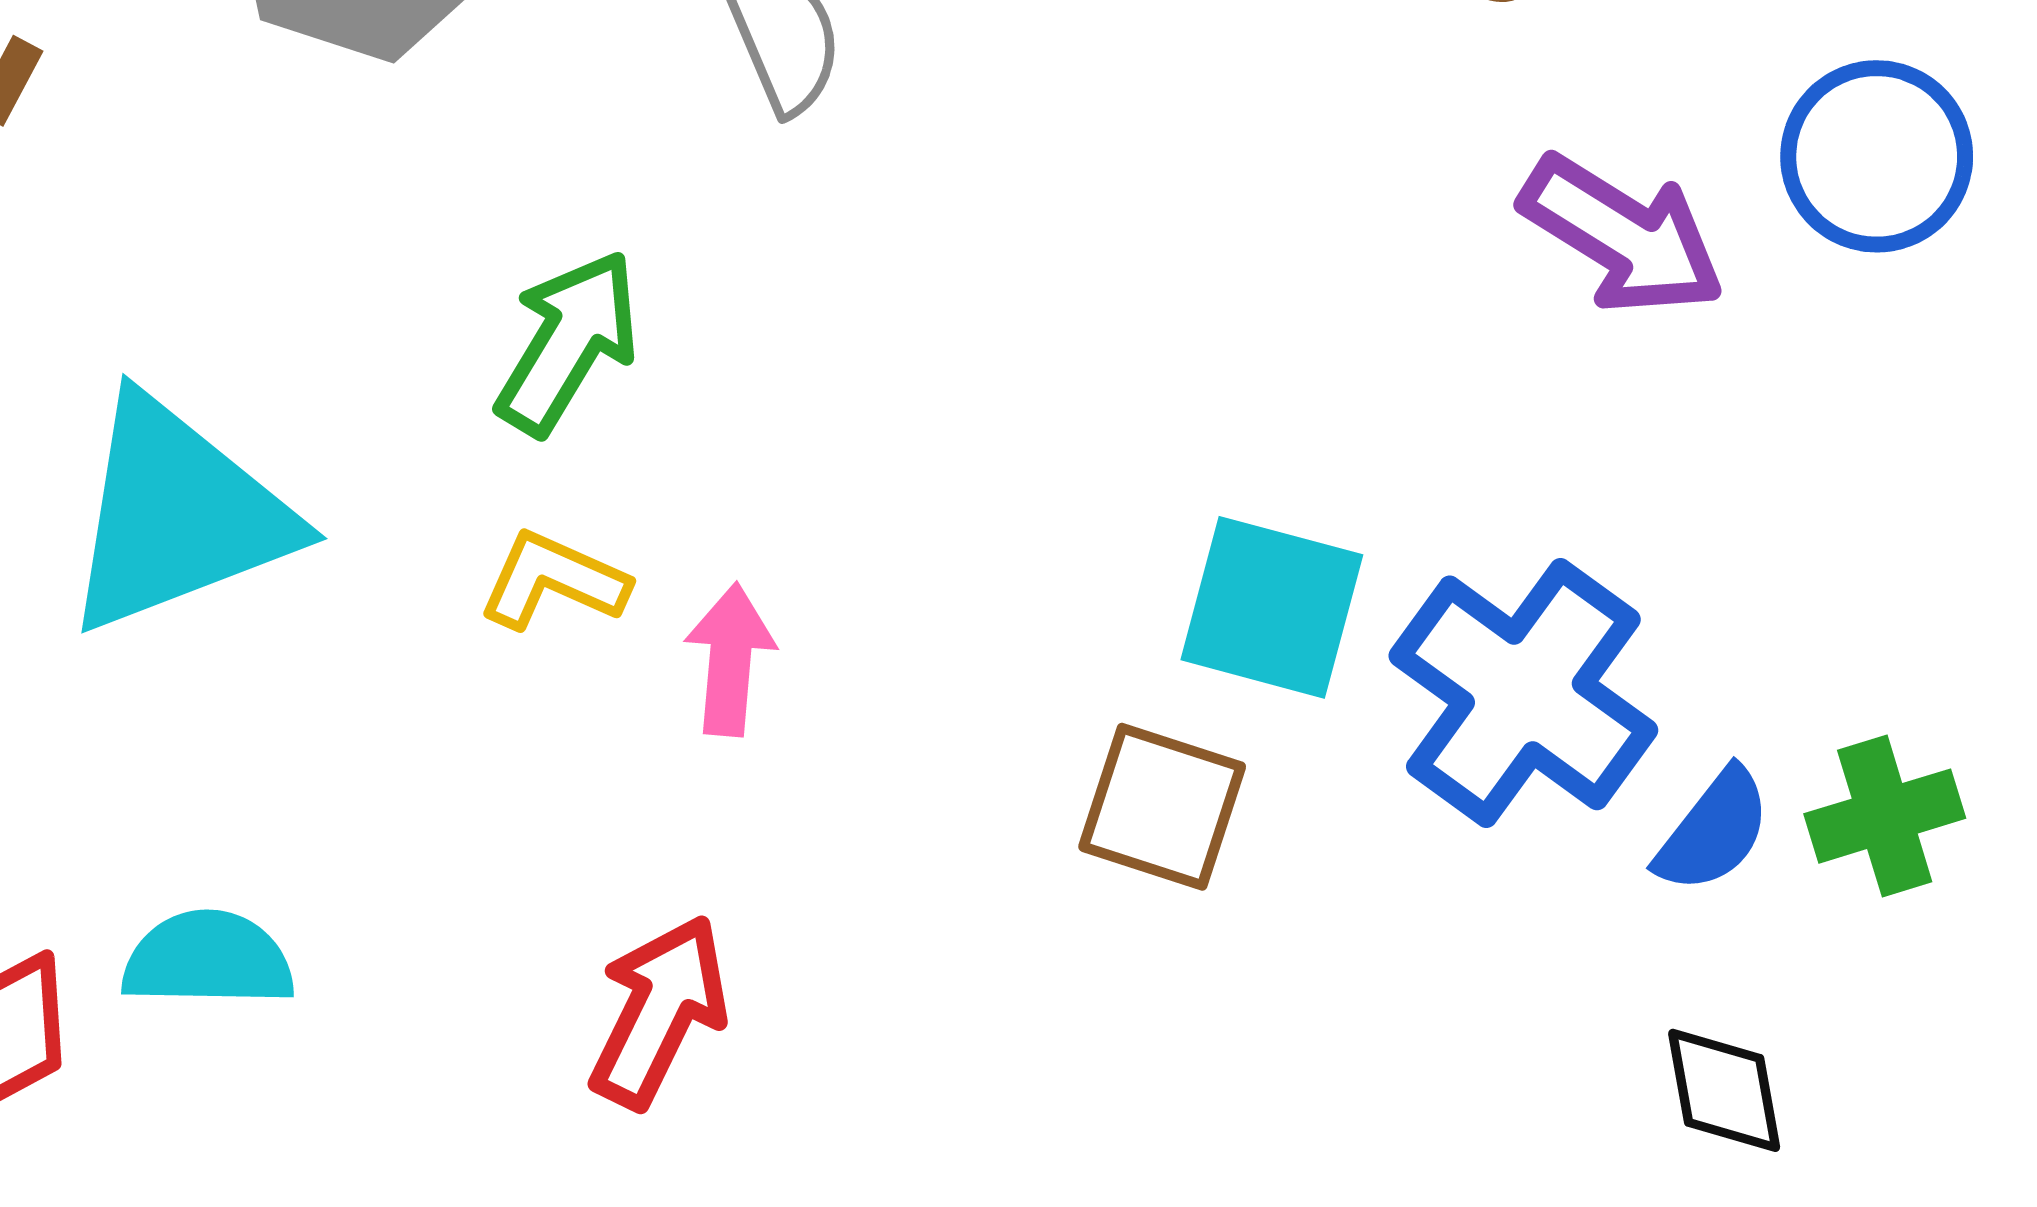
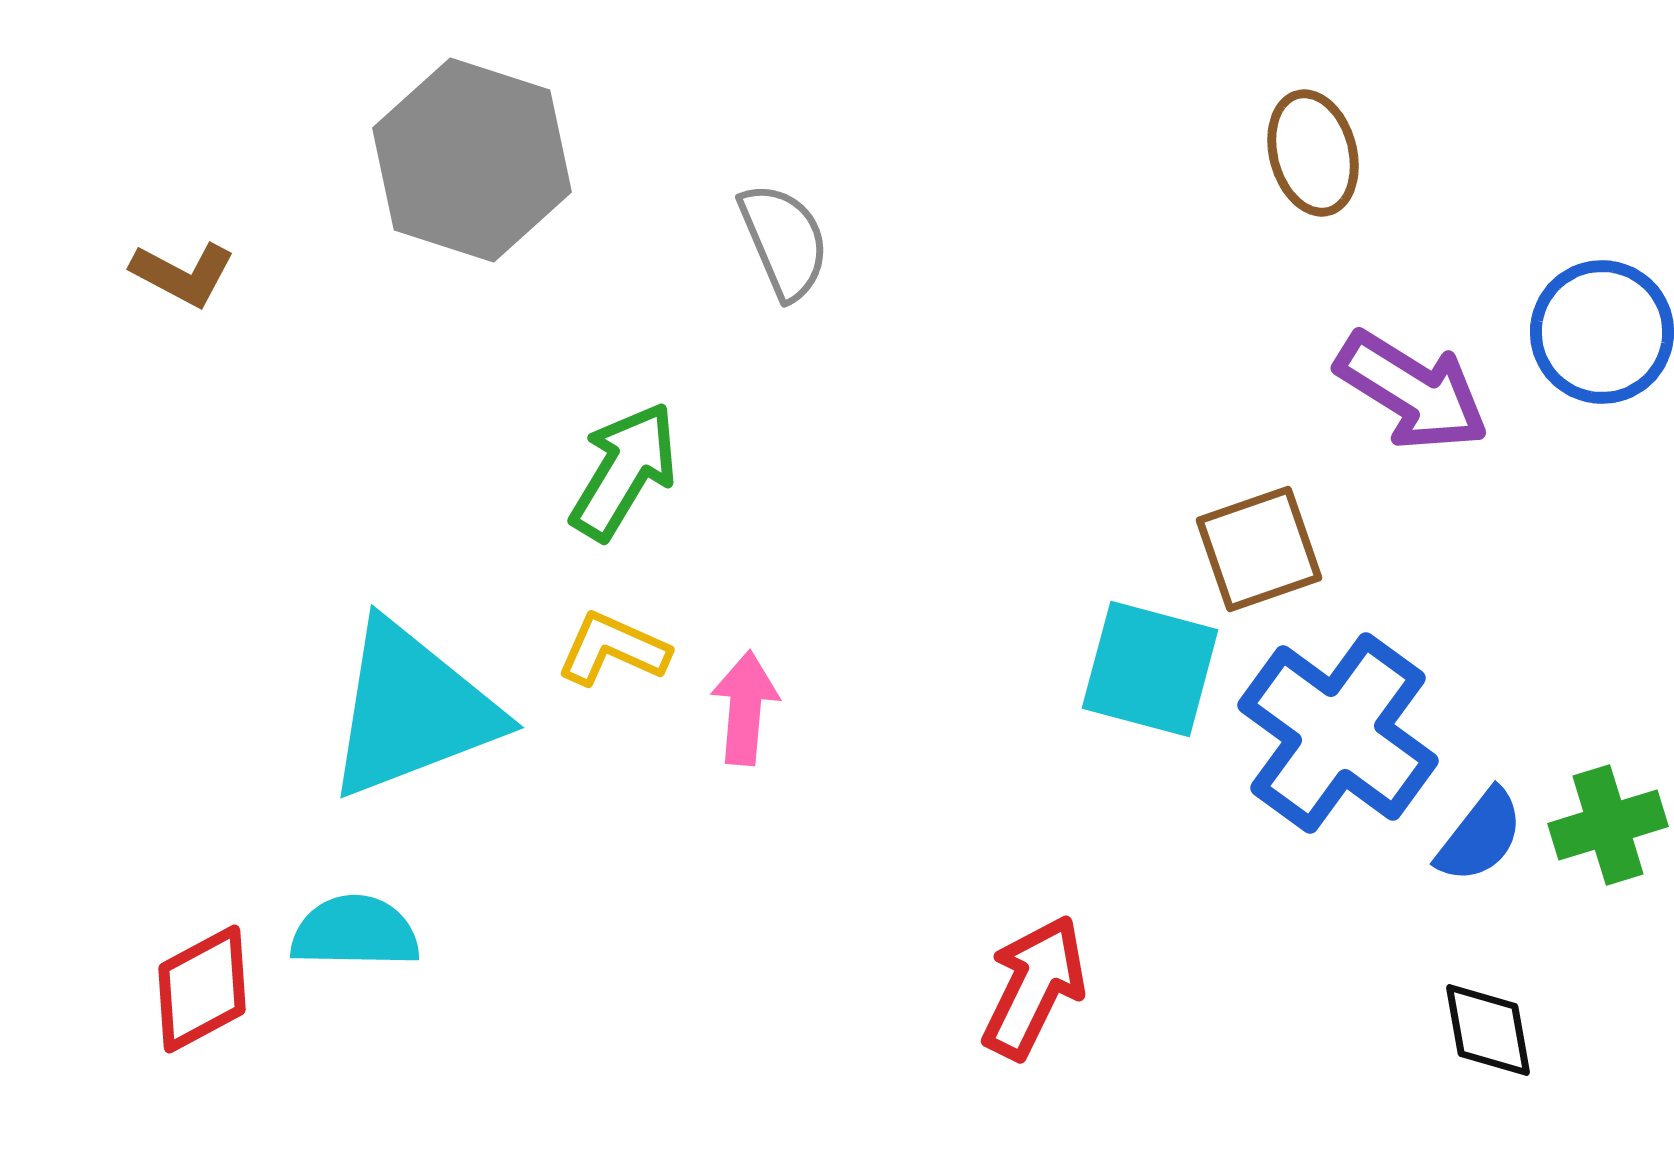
cyan triangle: (177, 515) -> (412, 710), moved
brown square: (1162, 807) -> (1259, 549), moved, turned -37
red arrow: (659, 1011) -> (1034, 987), moved

